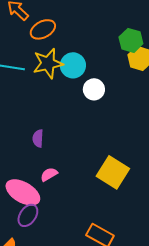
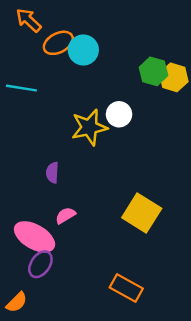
green hexagon: (131, 40) -> (154, 71), moved
yellow star: (48, 63) -> (89, 127), moved
cyan circle: (73, 65) -> (83, 50), moved

